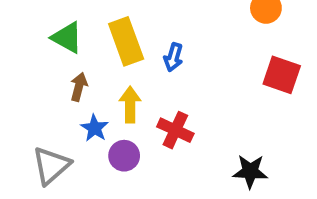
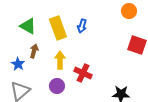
blue arrow: (173, 57) -> (82, 26), moved
blue star: (95, 128) -> (18, 64), moved

